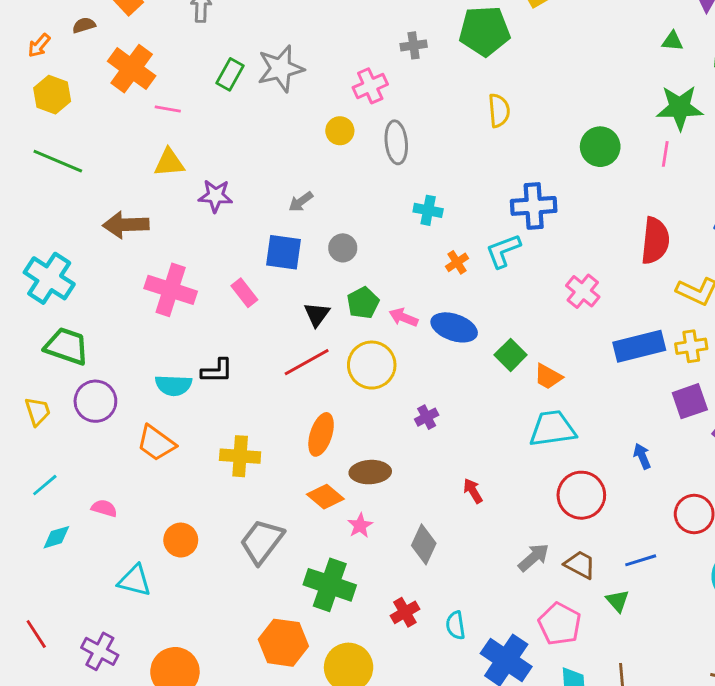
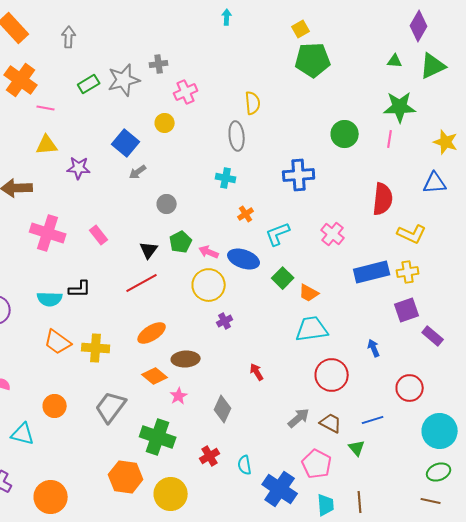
green pentagon: (484, 31) -> (313, 60), moved
gray cross: (414, 45) -> (159, 64), moved
green rectangle: (230, 74) -> (89, 84), turned 30
yellow semicircle: (499, 111) -> (253, 103), moved
gray ellipse: (396, 142) -> (237, 136), moved
cyan L-shape: (503, 251) -> (278, 234), moved
blue square: (283, 252) -> (126, 143), moved, turned 32
yellow circle: (372, 365) -> (209, 285), moved
orange ellipse: (321, 434) -> (152, 333), turned 40
orange trapezoid: (156, 443) -> (58, 342), moved

